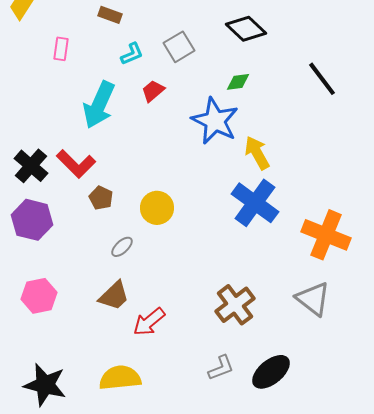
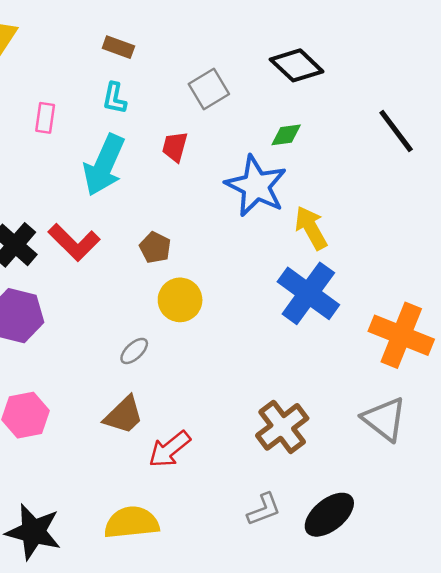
pink rectangle: (61, 49) -> (45, 118), moved
cyan L-shape: (132, 54) -> (115, 98), moved, turned 125
red trapezoid: (153, 91) -> (175, 147), turned -35
brown pentagon: (101, 198) -> (155, 248), moved

